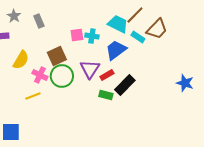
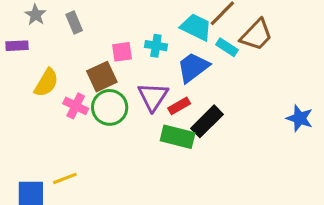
pink square: (77, 35) -> (122, 52), moved
green rectangle: (106, 95) -> (178, 137), size x1.5
yellow line: (33, 96) -> (65, 178), moved

